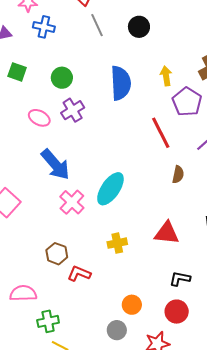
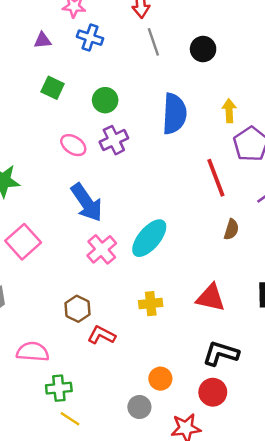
black L-shape: (180, 279) -> (221, 354), size x1.4

